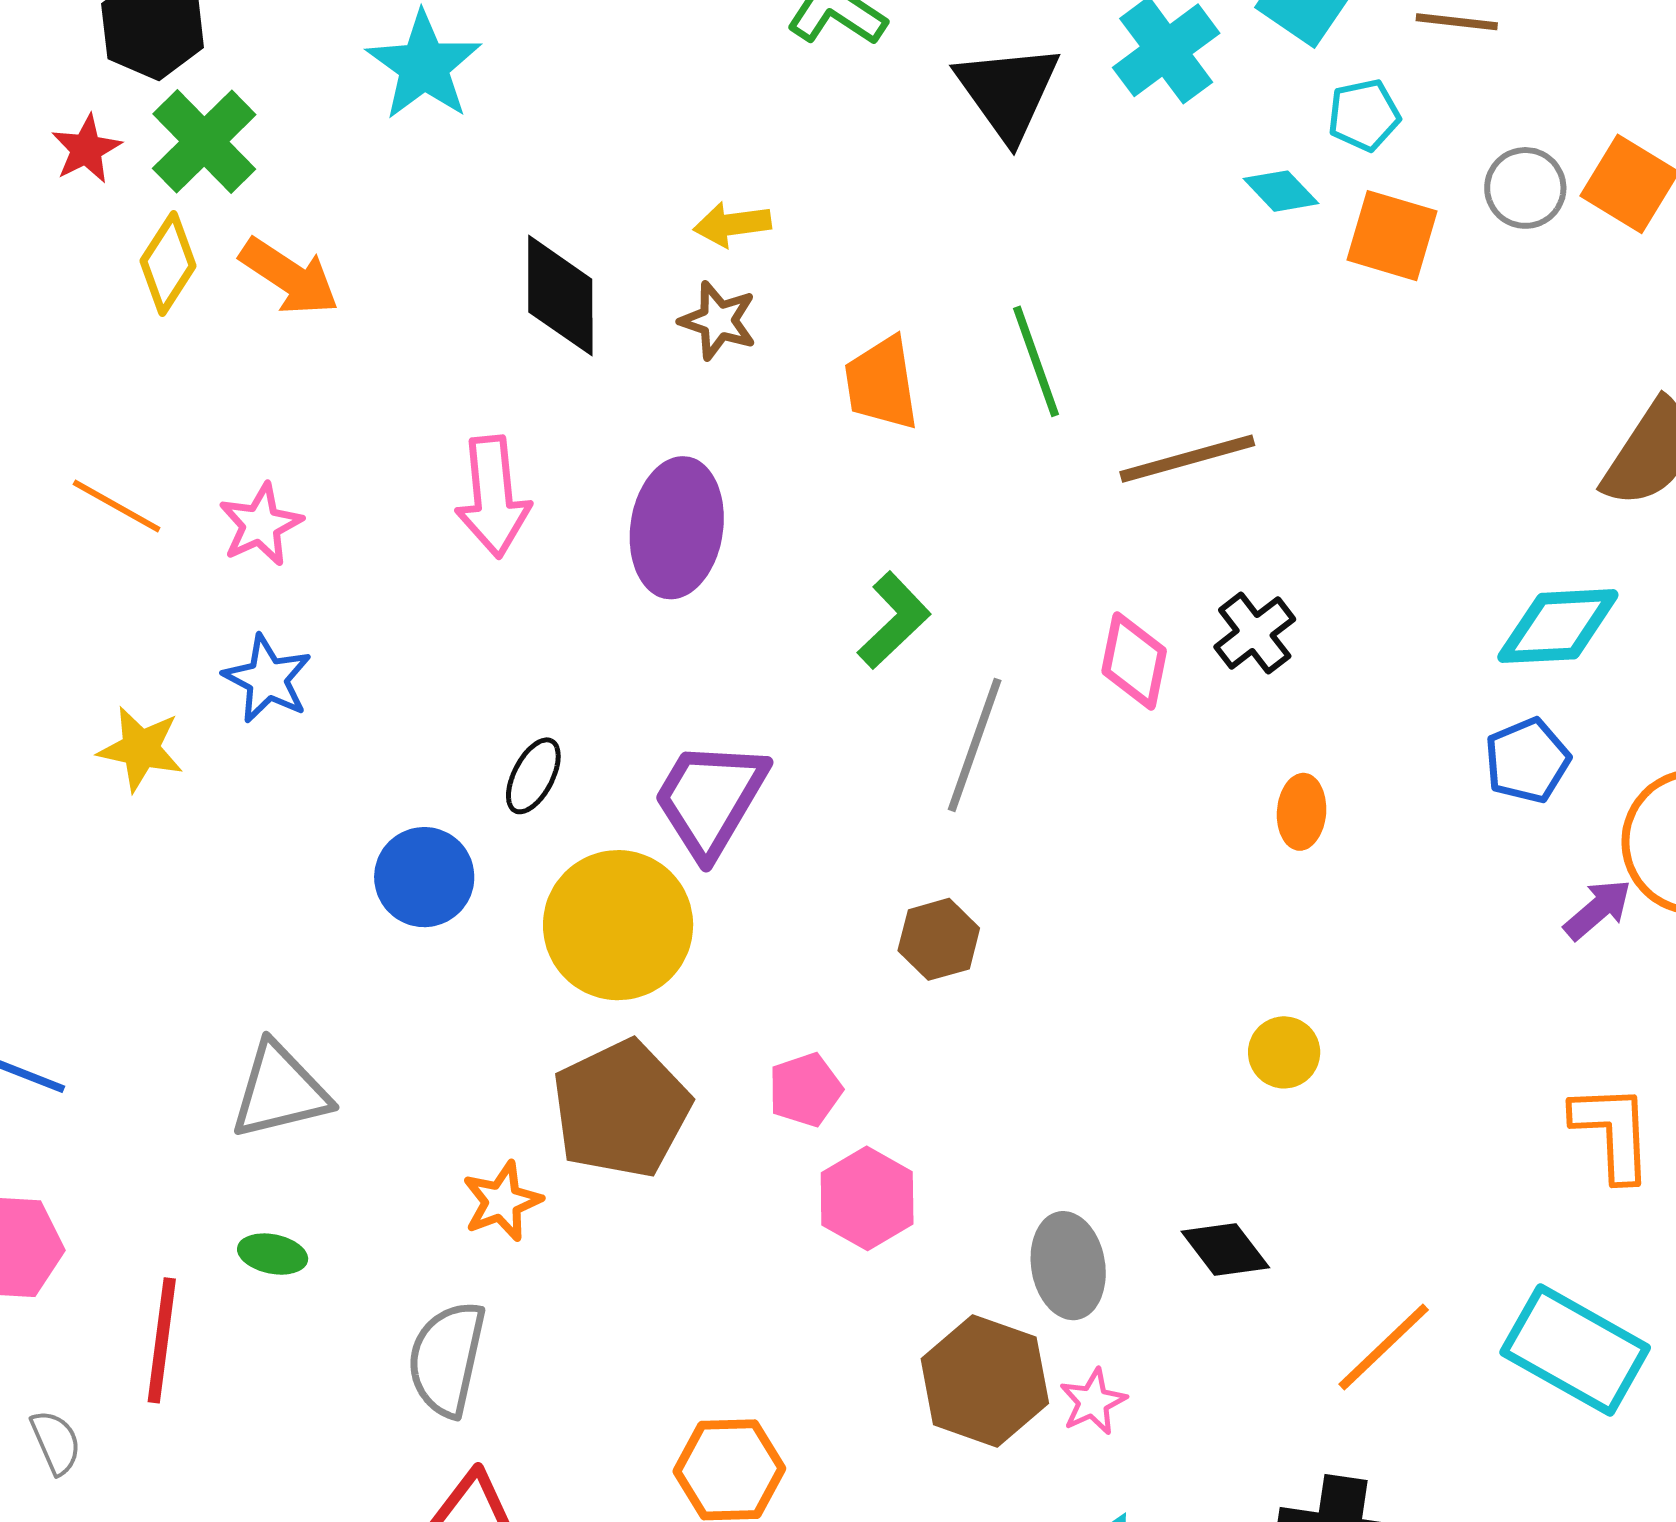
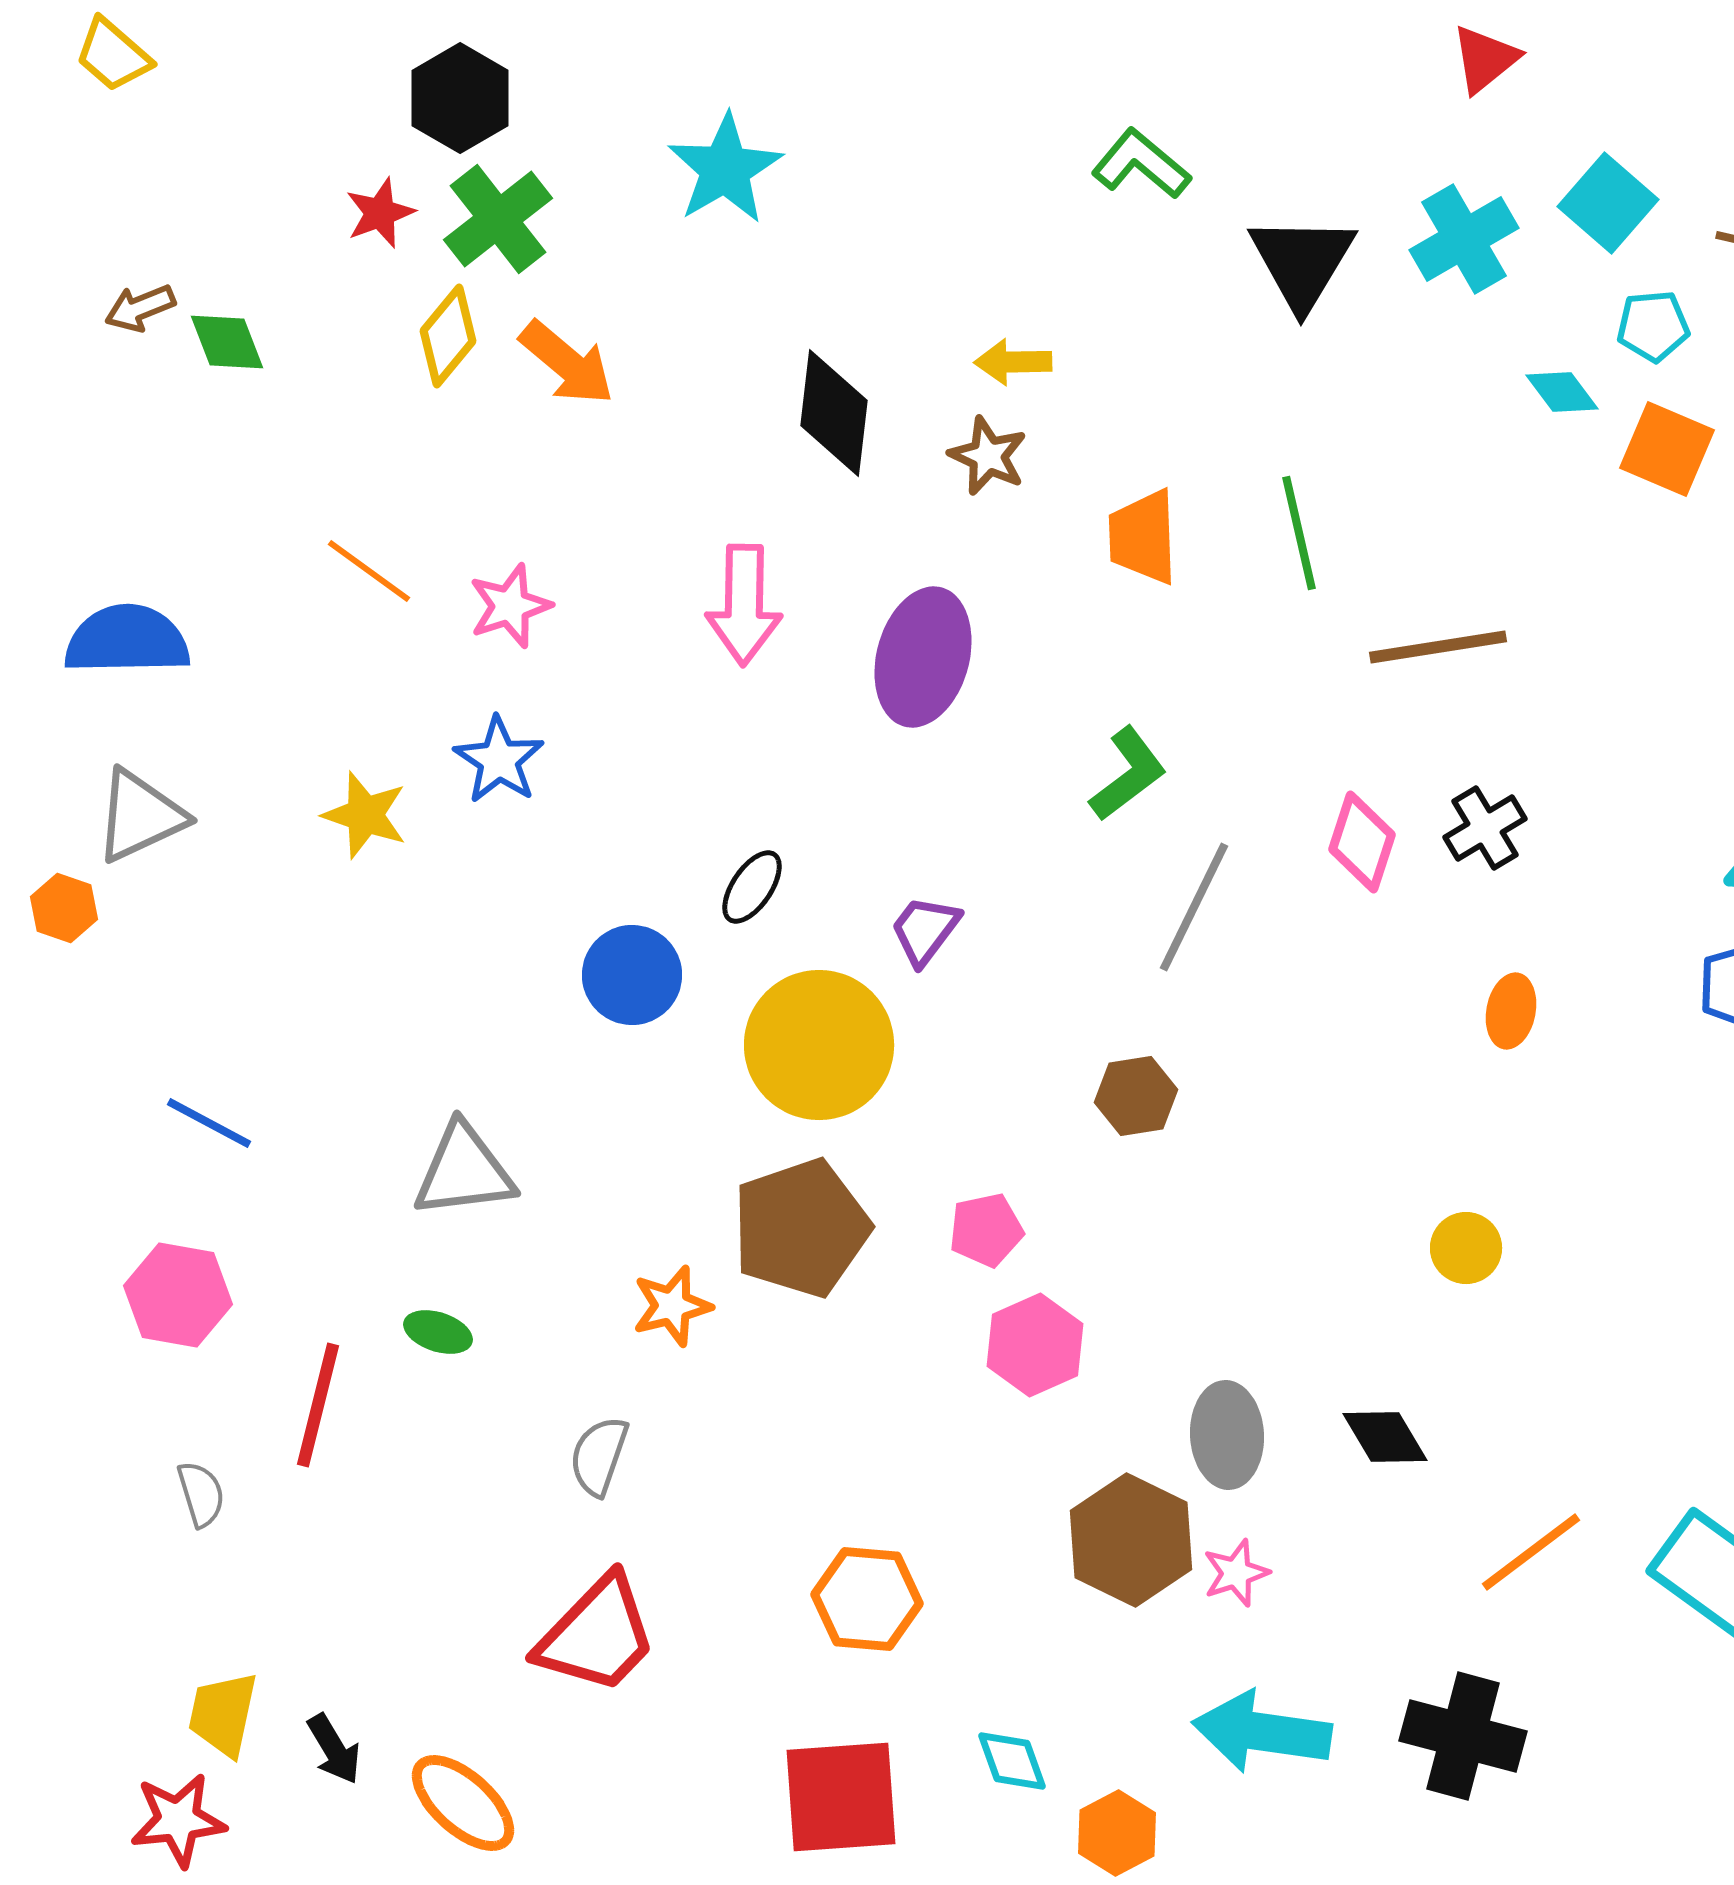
purple trapezoid: (710, 799) -> (925, 930), size x0.6
gray semicircle: (447, 1359) -> (599, 1456), size x0.7

